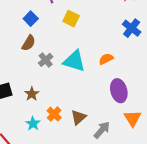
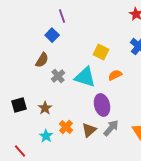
blue square: (31, 19) -> (52, 35), moved
yellow square: (71, 19) -> (101, 52), moved
purple ellipse: (119, 91) -> (102, 105), moved
gray arrow: (102, 130) -> (111, 128), moved

